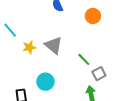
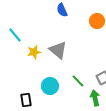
green line: (84, 59) -> (78, 81), moved

